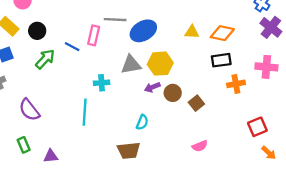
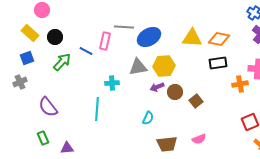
yellow triangle: (192, 32) -> (192, 38), size x1.5
orange cross: (236, 84) -> (240, 84), moved
brown trapezoid: (129, 151) -> (167, 144), moved

